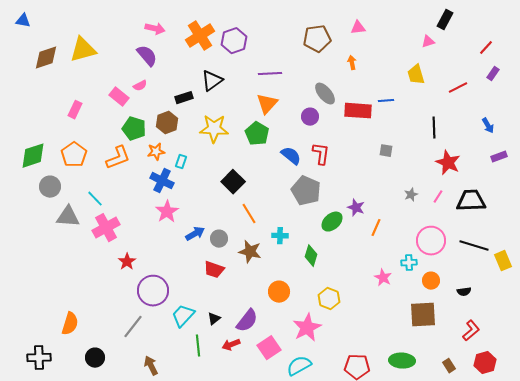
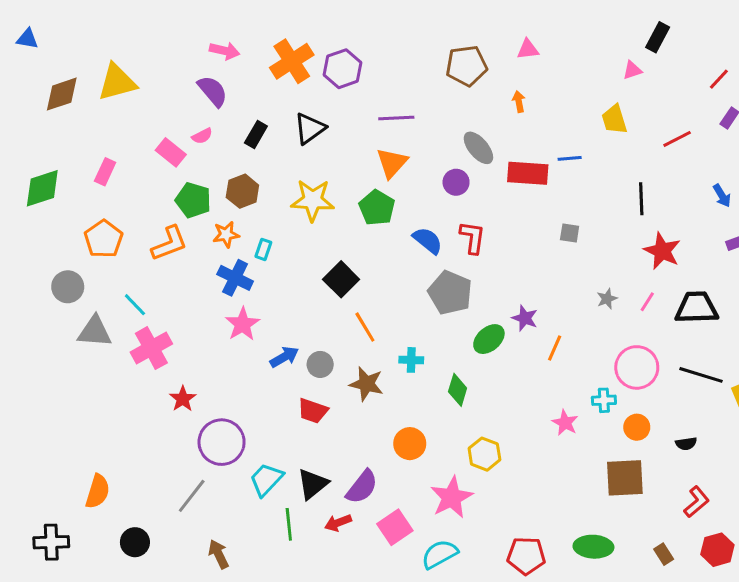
black rectangle: (184, 98) -> (256, 134), moved, turned -42
green diamond: (33, 156) -> (42, 188), moved
black triangle: (214, 319) -> (313, 484), size x1.6

